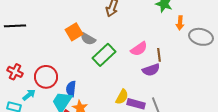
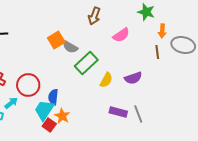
pink semicircle: (139, 49) -> (121, 35), moved
brown line: (159, 55) -> (157, 52), moved
yellow semicircle: (122, 97) -> (106, 80), moved

